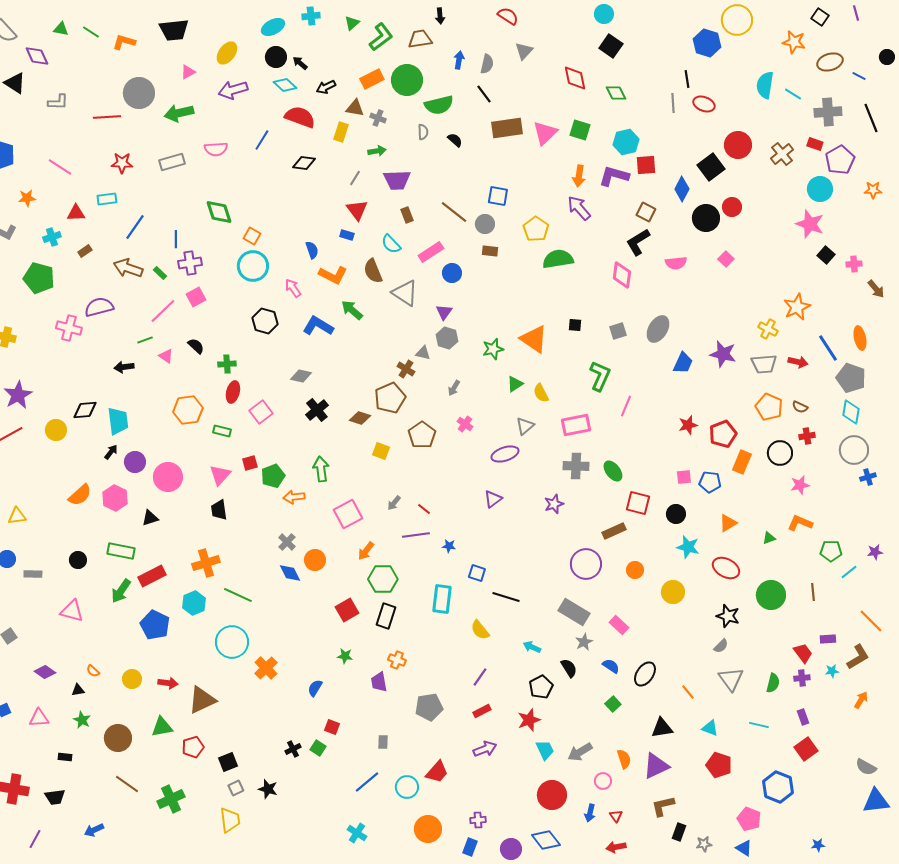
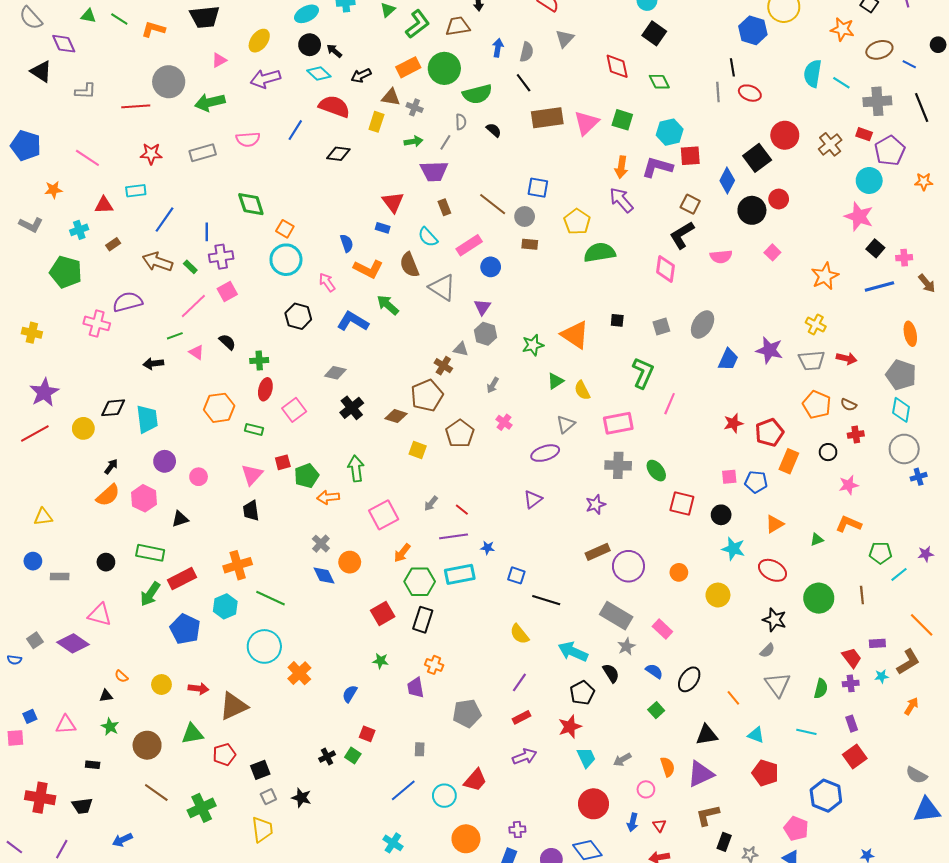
gray line: (355, 178) -> (445, 142), moved
orange star: (797, 307) -> (825, 276), moved
blue line: (828, 348) -> (879, 286), moved, turned -72
black arrow: (111, 452) -> (111, 466), moved
black circle: (780, 453) -> (828, 452), size x0.7
pink circle: (168, 477) -> (199, 477), size x0.6
brown rectangle: (614, 531) -> (598, 552), moved
cyan rectangle: (442, 599) -> (460, 574), moved, turned 72
cyan arrow: (532, 647) -> (573, 652), size x1.6
purple diamond: (45, 672) -> (73, 643), moved, size x1.4
gray arrow: (580, 752) -> (622, 760), size x0.7

